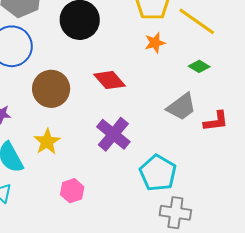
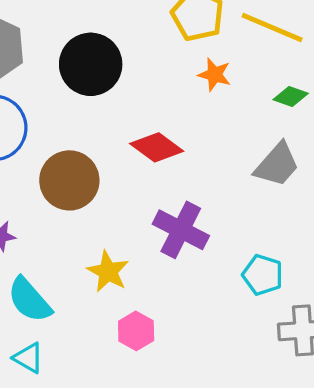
orange star: (155, 43) -> (214, 75), turned -30
yellow star: (47, 142) -> (108, 272), moved
cyan pentagon: (158, 173) -> (263, 275), size x0.7

